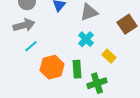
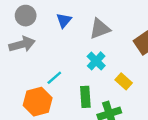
cyan line: (31, 46) -> (54, 78), moved
orange hexagon: (52, 67) -> (38, 102), moved

